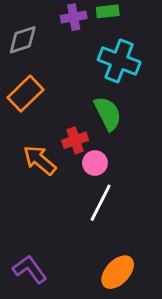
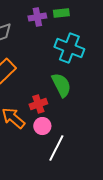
pink circle: (95, 163) -> (42, 126), moved

